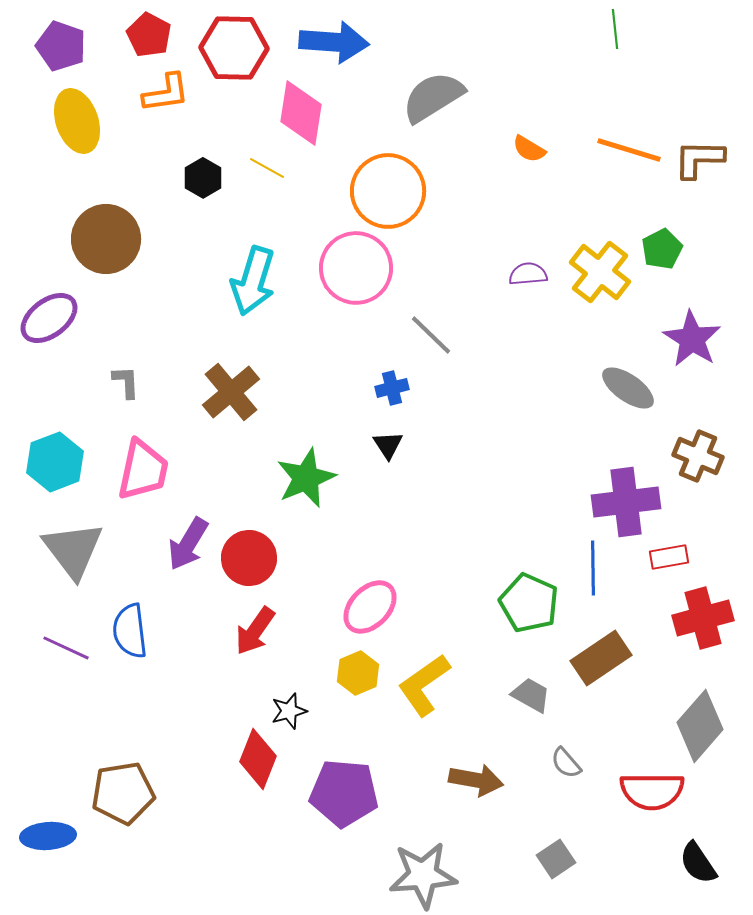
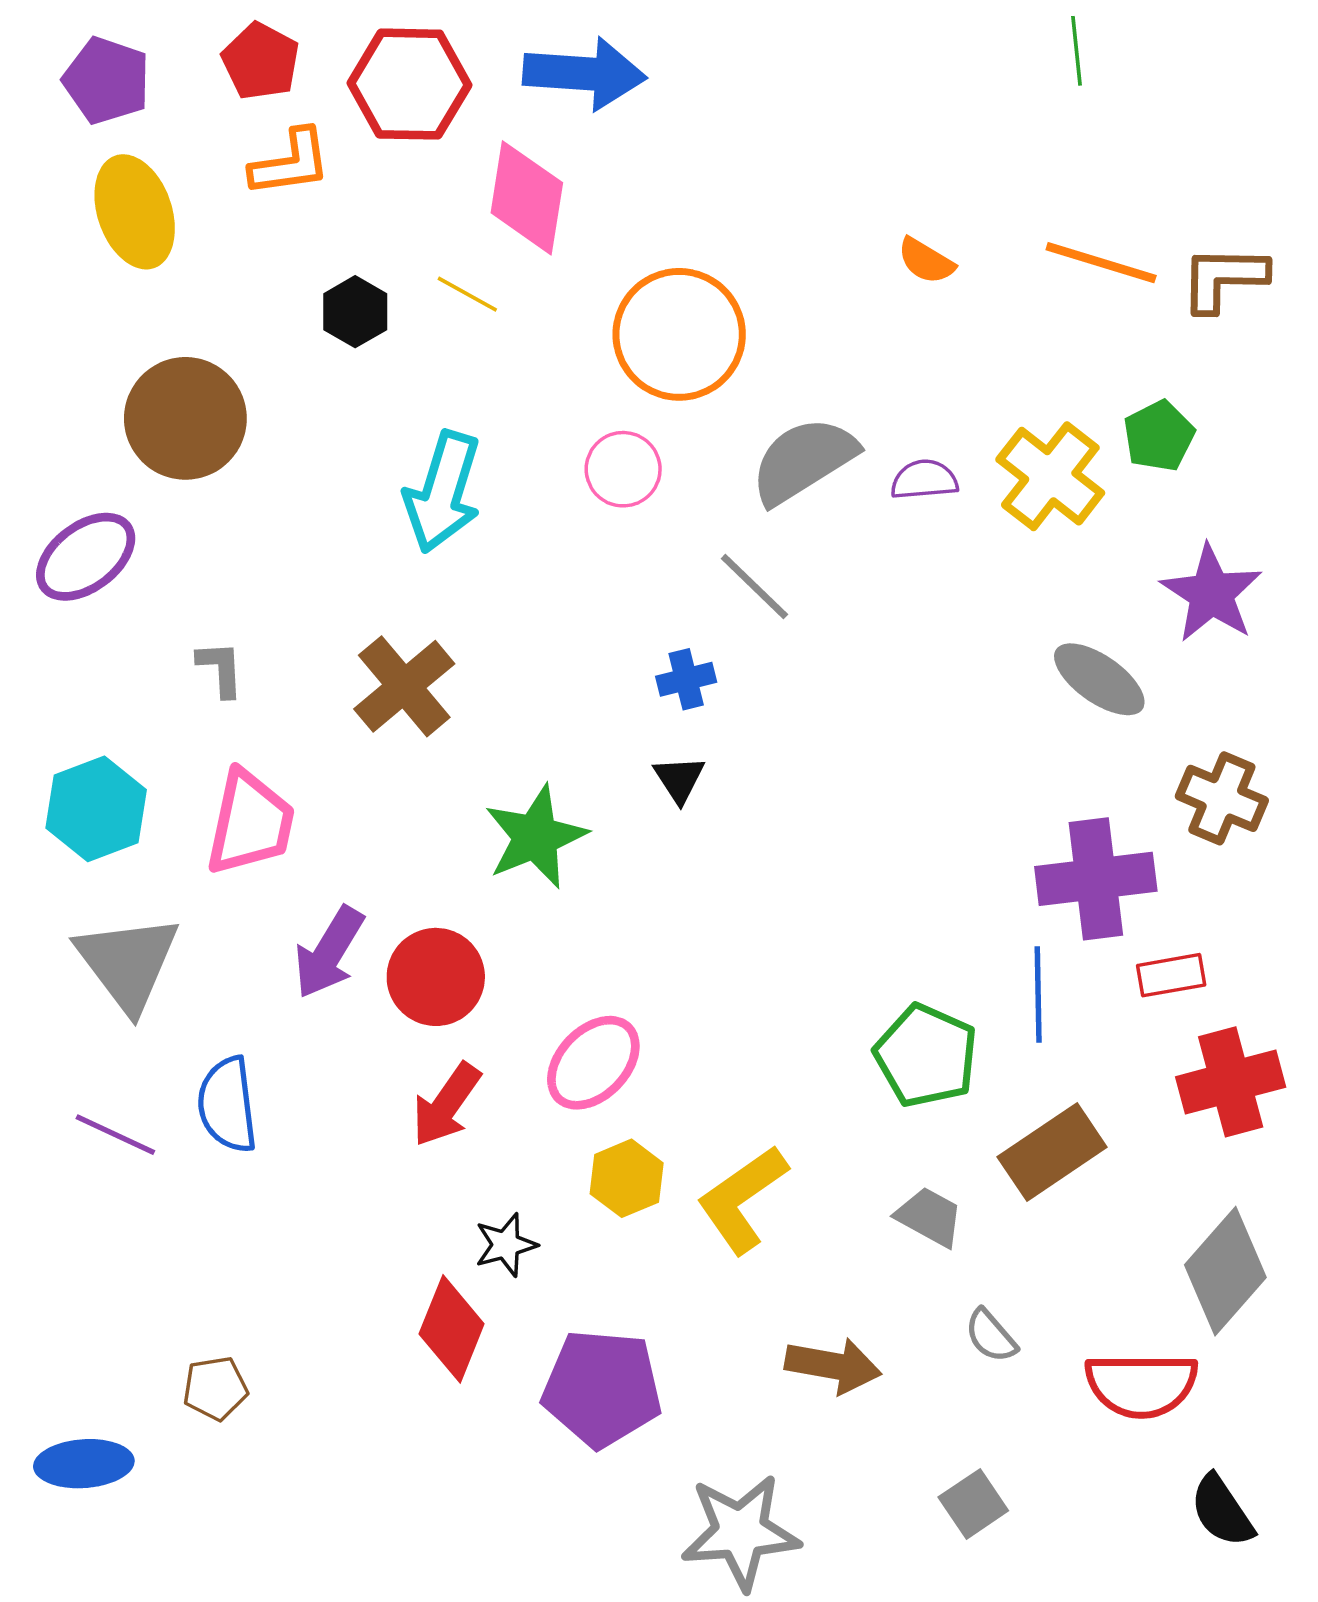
gray semicircle: (433, 97) -> (803, 460), moved
pink circle: (356, 268) -> (623, 469), size x0.6
pink ellipse: (370, 607) -> (593, 1063), moved
brown pentagon: (123, 793) -> (215, 1388), size x0.6

